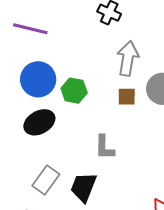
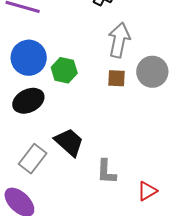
gray L-shape: (105, 147) -> (106, 172), moved
black trapezoid: (83, 187) -> (69, 142), moved, turned 108

